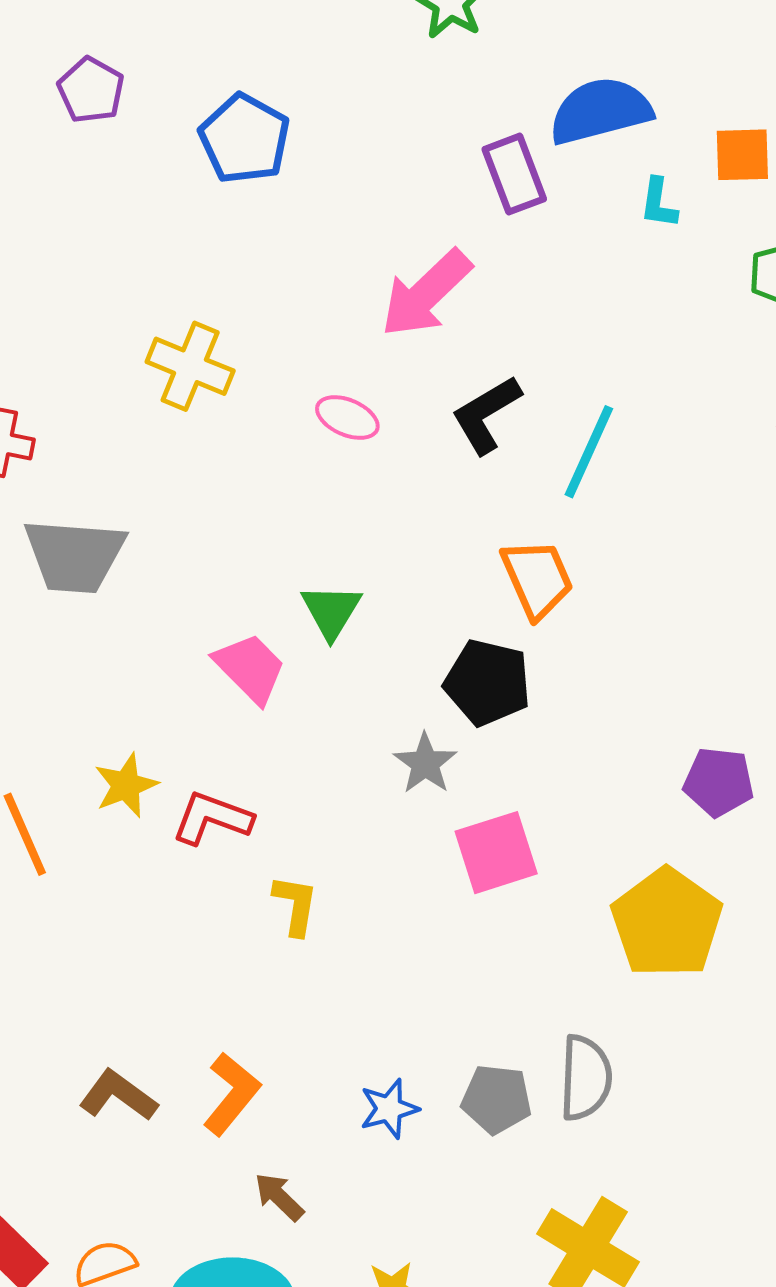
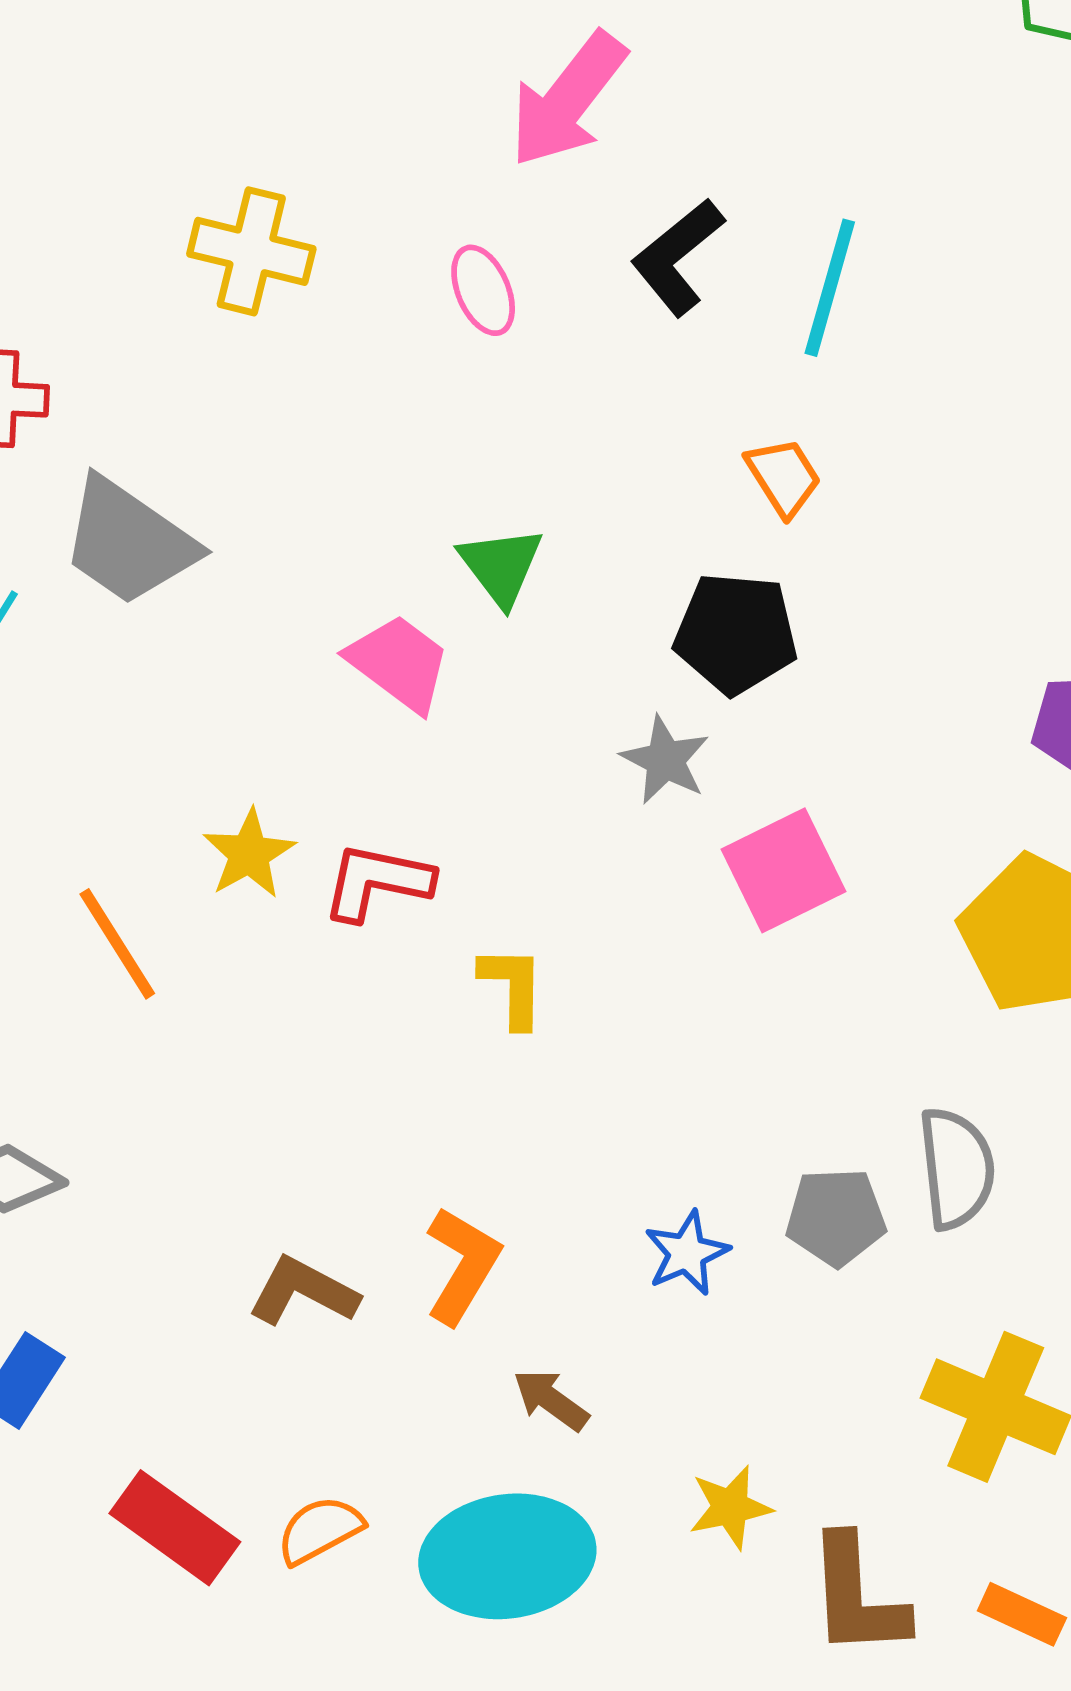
pink ellipse: (347, 417) -> (483, 290), turned 52
gray trapezoid: (75, 556) -> (129, 542), turned 39
orange trapezoid: (537, 579) -> (784, 477), size x0.7

